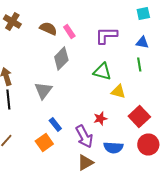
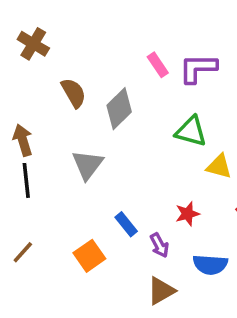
brown semicircle: (48, 28) -> (74, 93), moved, turned 36
pink rectangle: (69, 32) -> (158, 65), moved
blue rectangle: (55, 124) -> (126, 224), moved
purple arrow: (84, 136) -> (159, 245), size x0.6

